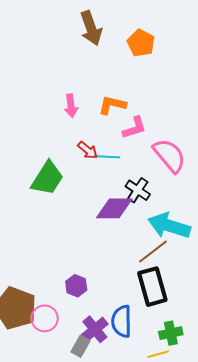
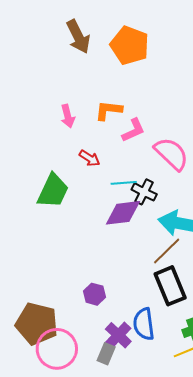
orange pentagon: (141, 43) -> (130, 45), size x1.4
cyan line: (107, 157) -> (124, 183), moved
pink circle: (45, 318) -> (57, 349), moved, size x1.5

